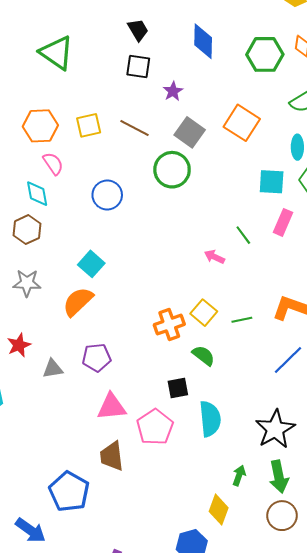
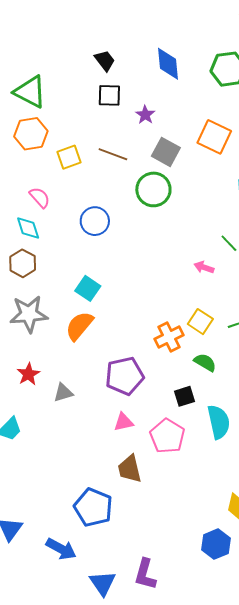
orange hexagon: (40, 126) -> (31, 134), moved
gray star: (27, 283) -> (29, 314), size x1.4
purple pentagon: (96, 358) -> (125, 376), moved, size x1.4
pink triangle: (111, 407) -> (124, 422), size x0.7

